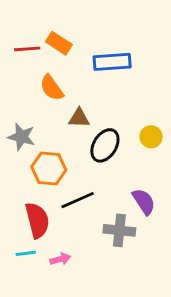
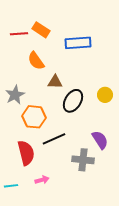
gray star: (21, 137) -> (15, 95), turned 30
cyan line: (26, 253) -> (11, 186), moved

